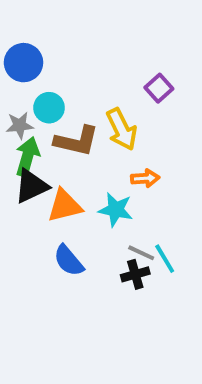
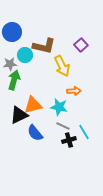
brown L-shape: (76, 141) -> (44, 46), moved
black triangle: (31, 186) -> (19, 115), moved
gray line: (141, 253) -> (63, 126), moved

